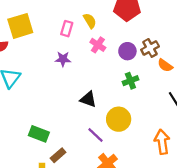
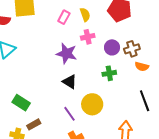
pink cross: (98, 45) -> (88, 37), turned 32
purple star: (63, 59) -> (67, 53), moved, size x1.5
orange semicircle: (165, 65) -> (142, 66), turned -32

